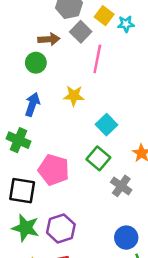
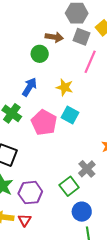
gray square: (81, 32) -> (81, 37), turned -36
cyan square: (106, 125) -> (70, 115), moved, turned -30
green square: (98, 158) -> (69, 186), moved
pink pentagon: (54, 170) -> (44, 123), moved

